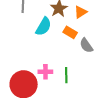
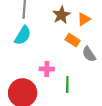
cyan semicircle: (44, 26) -> (23, 35), moved
pink cross: (45, 72) -> (47, 69), moved

